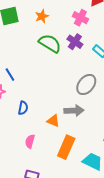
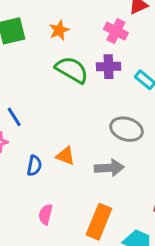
purple cross: (75, 42) -> (108, 67), turned -35
gray ellipse: (86, 85) -> (127, 129), turned 70
orange triangle: (53, 121) -> (65, 156), moved

